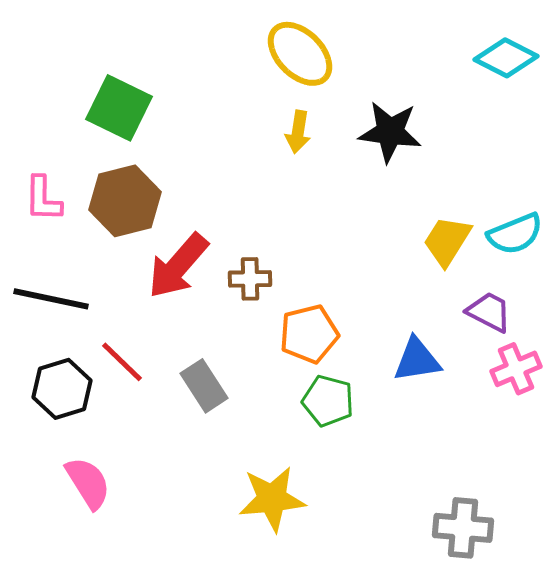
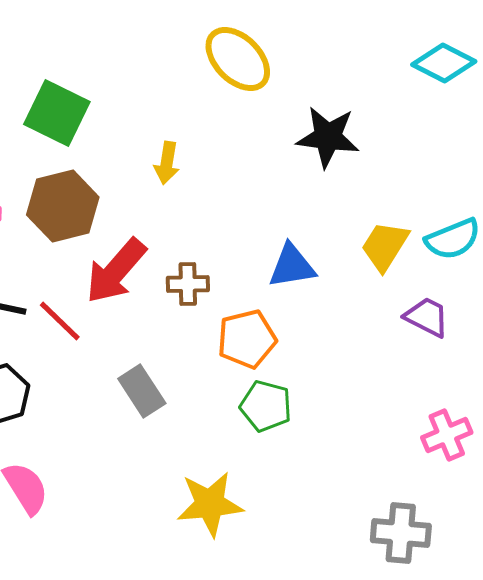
yellow arrow: (298, 132) -> (167, 163), moved
blue triangle: (417, 360) -> (292, 266), moved
red line: (122, 362) -> (60, 321), moved
pink cross: (516, 369) -> (447, 435), moved

